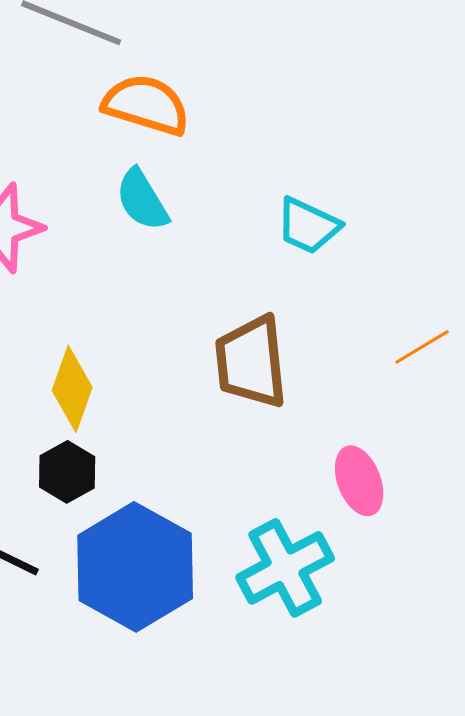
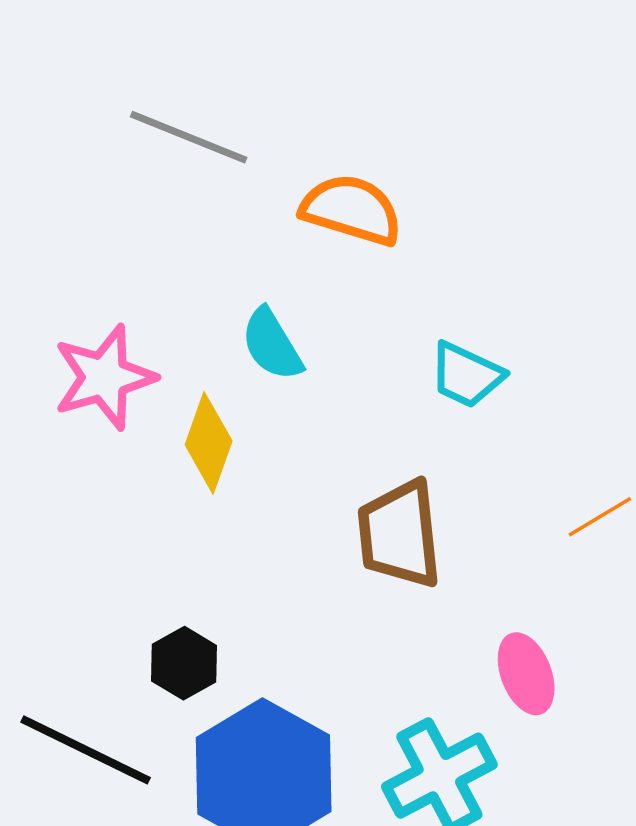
orange semicircle: (146, 105) -> (352, 210), moved
yellow diamond: (72, 389) -> (209, 443), moved

